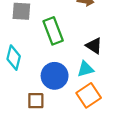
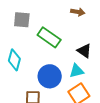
green rectangle: (53, 31) -> (49, 37), turned -35

